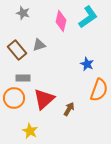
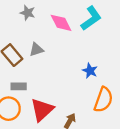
gray star: (23, 13) -> (28, 13), moved
pink diamond: (61, 21) -> (61, 23), turned -40

